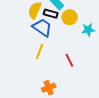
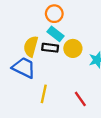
blue trapezoid: (42, 27) -> (24, 68), moved

